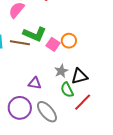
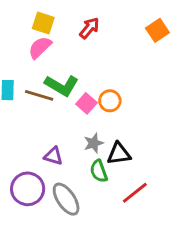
red line: (83, 102) -> (135, 193), moved

